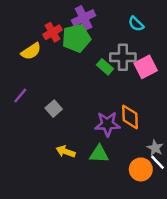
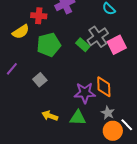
red cross: (53, 32) -> (39, 16), turned 35
green pentagon: (76, 38) -> (49, 45), moved
gray cross: (123, 57) -> (98, 37), turned -35
gray star: (155, 148) -> (108, 113), moved

